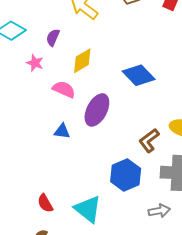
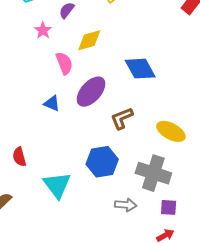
pink semicircle: (64, 89) -> (64, 63), turned 30
brown L-shape: (149, 140) -> (122, 118), moved
red semicircle: (45, 203) -> (19, 157), moved

